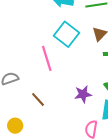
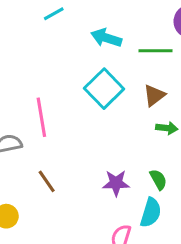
pink line: (47, 58) -> (41, 117), moved

